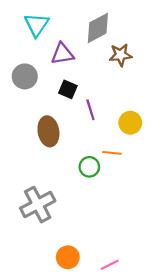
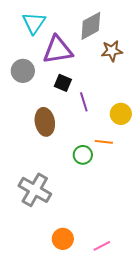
purple triangle: (62, 54) -> (58, 50), size x1.4
gray cross: (38, 205) -> (35, 190), turned -32

